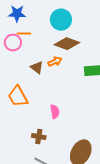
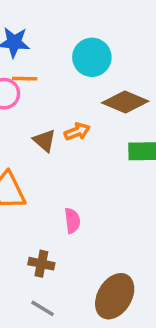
brown diamond: (67, 44) -> (125, 102), moved

